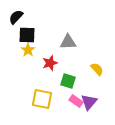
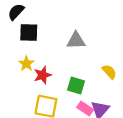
yellow star: (28, 50) -> (26, 64), moved
red star: (50, 63) -> (43, 75), moved

